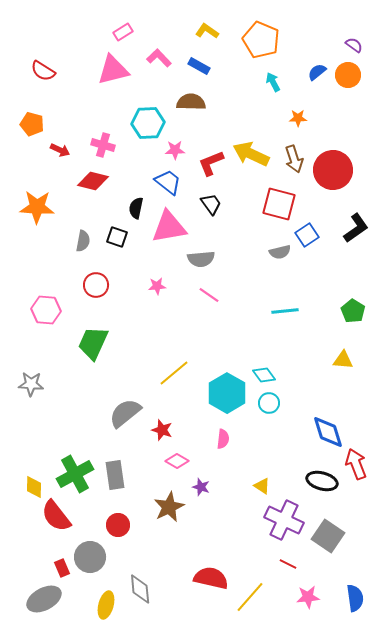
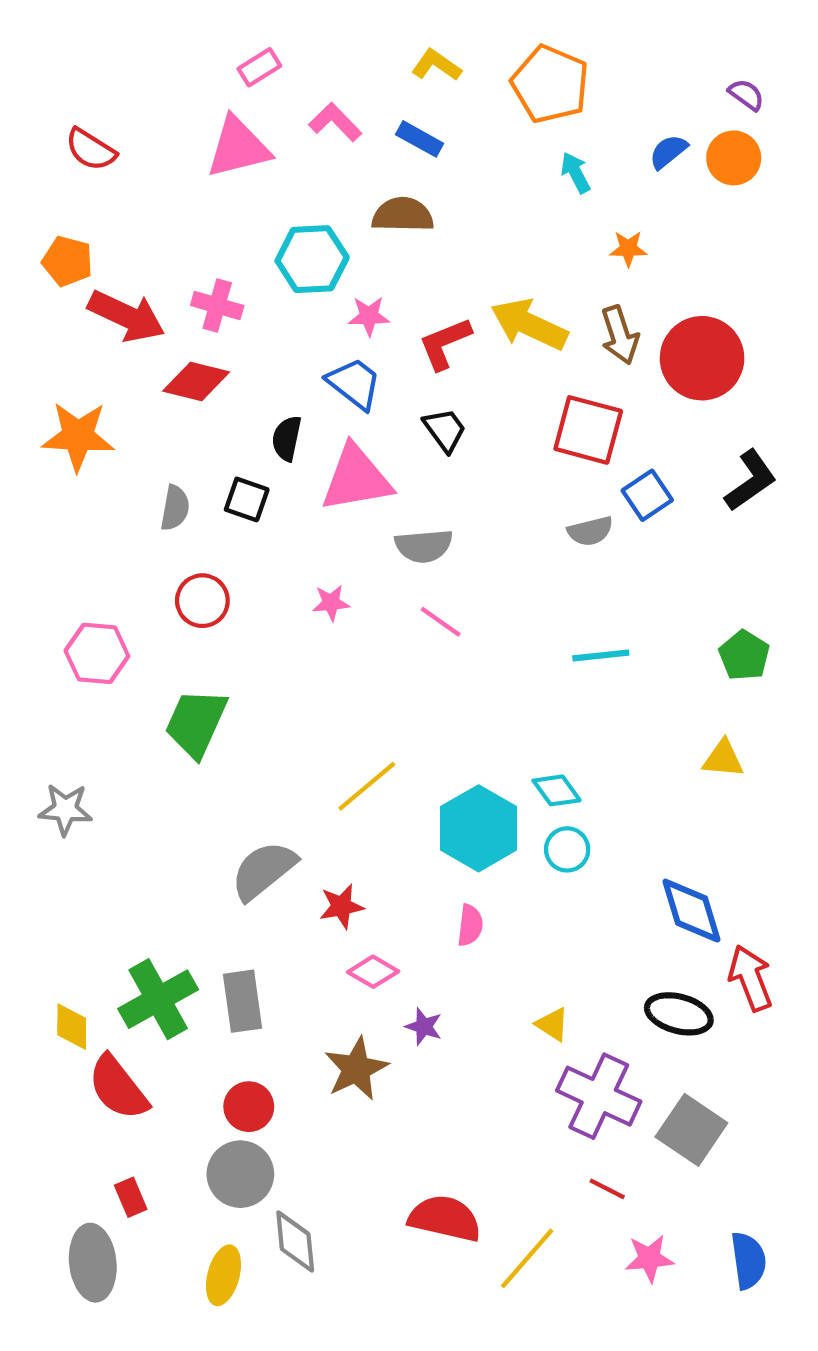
red arrow: (60, 150) -> (127, 316), size x1.8
red star: (162, 430) -> (342, 906), turned -30
gray circle: (90, 557) -> (240, 1174), moved
gray ellipse: (44, 599) -> (93, 1263), turned -68

